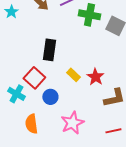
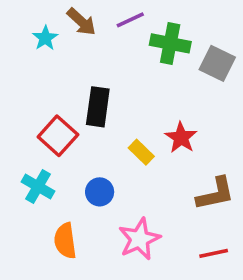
cyan star: (11, 12) -> (45, 38), moved
red star: (95, 77) -> (181, 138), moved
red square: (34, 78) -> (58, 136), moved

